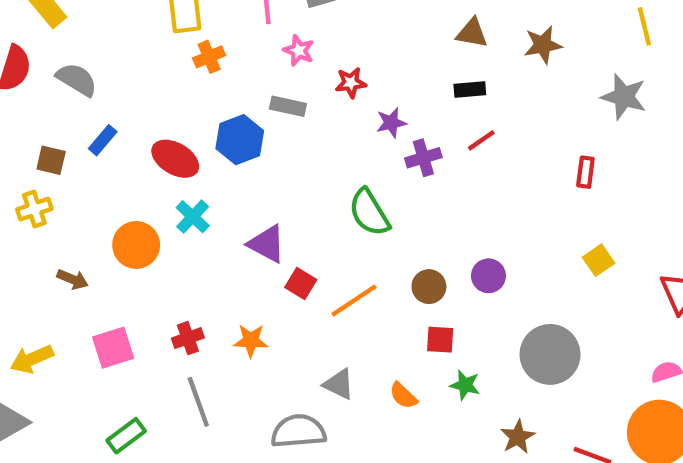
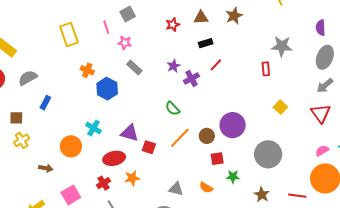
orange cross: (209, 57) -> (87, 70), moved, turned -32
gray semicircle: (77, 79) -> (28, 78), turned -48
red star: (351, 83) -> (173, 25), moved
gray star: (624, 97) -> (282, 46), moved
gray rectangle: (288, 106) -> (134, 68), moved, turned 42
red ellipse: (175, 159) -> (114, 158), moved, turned -30
brown square: (51, 160) -> (16, 118), moved
green semicircle: (369, 212) -> (173, 108), size x0.7
purple circle: (488, 276) -> (233, 125), size x1.6
orange line: (354, 301) -> (180, 138), moved

